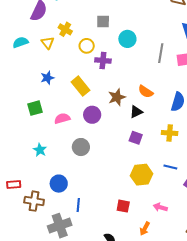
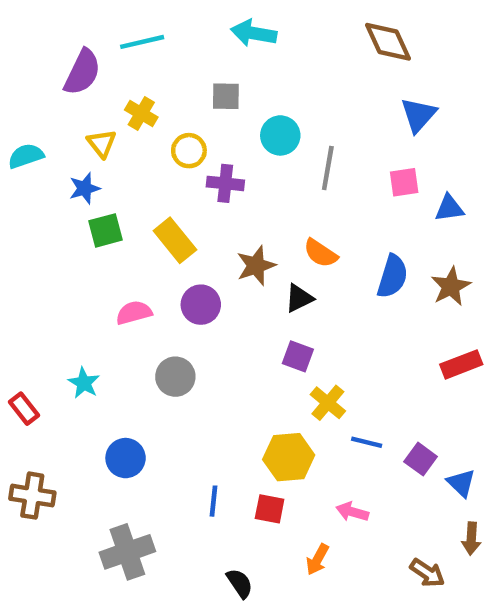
cyan semicircle: (20, 42) -> (26, 156), moved
gray line: (161, 53) -> (328, 168), moved
blue star: (47, 78) -> (85, 188), moved
green square: (35, 108) -> (106, 230), moved
yellow cross: (170, 133) -> (328, 403), moved, turned 35
blue line: (170, 167) -> (367, 442), moved
yellow hexagon: (142, 175) -> (289, 457), moved
red rectangle: (14, 185) -> (24, 409), moved, turned 56
brown cross: (34, 201) -> (32, 496), moved
blue line: (78, 205) -> (214, 501), moved

